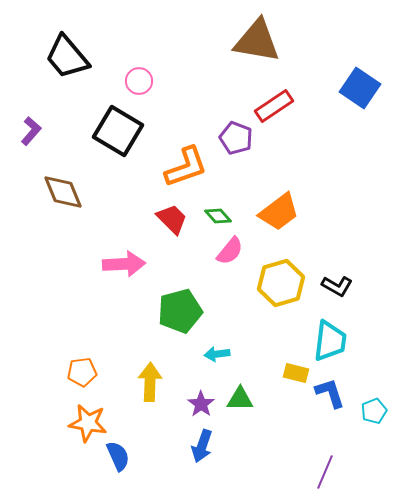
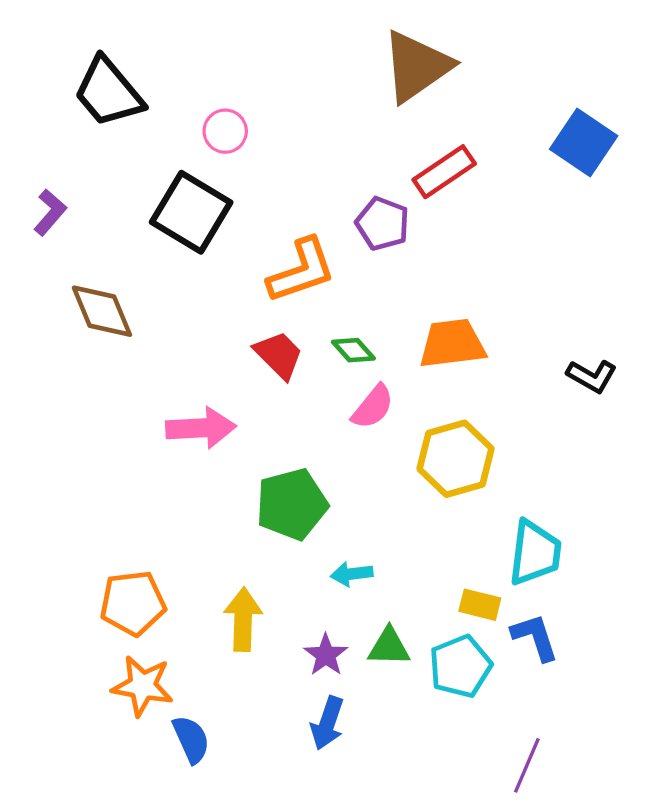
brown triangle: (257, 41) -> (417, 66), turned -45
orange trapezoid: (279, 212) -> (452, 344), turned -150
black L-shape: (337, 286) -> (592, 376), moved
orange pentagon: (82, 372) -> (133, 603), size x1.4
cyan pentagon: (374, 411) -> (460, 666), moved, size x1.5

